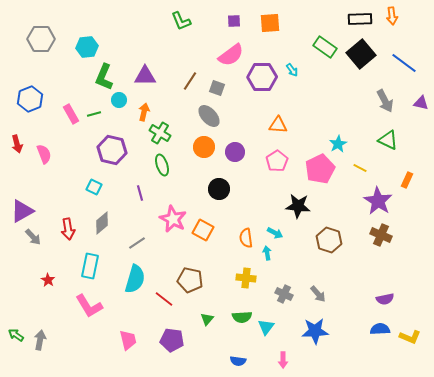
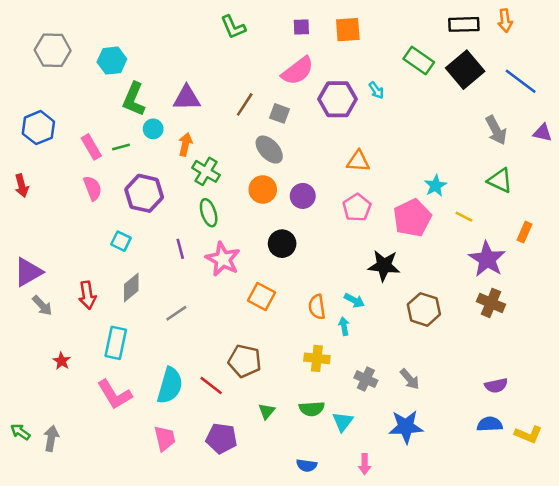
pink semicircle: (44, 154) -> (93, 188), moved
pink star: (173, 219) -> (223, 259), moved
cyan semicircle: (135, 279) -> (170, 385), moved

